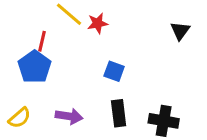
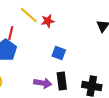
purple arrow: (69, 116) -> (43, 83), moved

